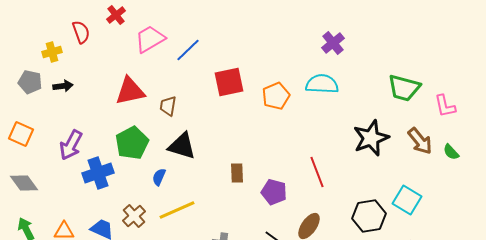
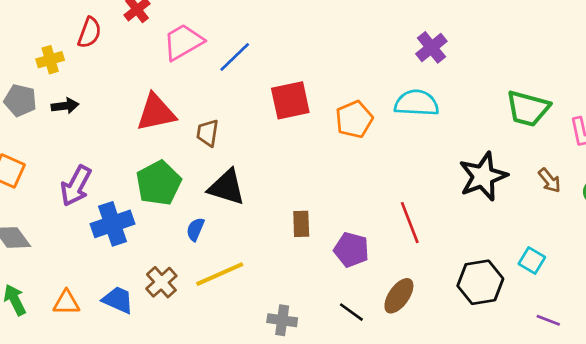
red semicircle: (81, 32) -> (89, 33), turned 40
brown arrow: (420, 141) -> (550, 180), size x0.7
cyan square: (407, 200) -> (532, 261), size x0.7

